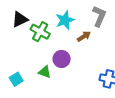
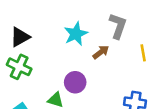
green cross: (40, 32) -> (19, 67), moved

